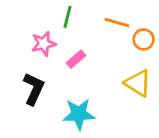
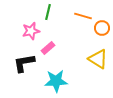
pink rectangle: (76, 59) -> (48, 48), moved
black L-shape: (34, 89) -> (24, 63), turned -125

